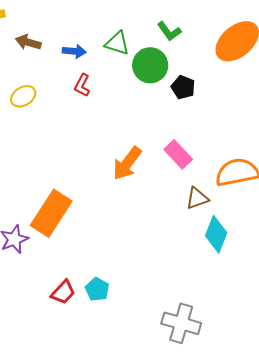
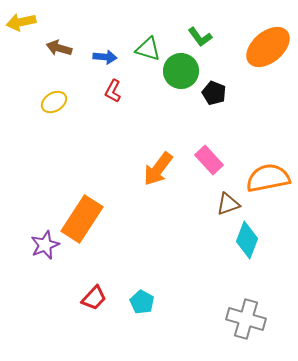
cyan pentagon: (97, 289) -> (142, 302), moved
gray cross: (181, 323) -> (246, 319), moved

